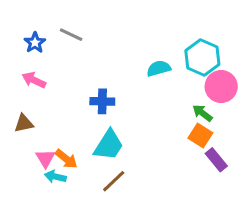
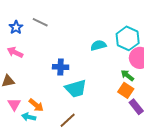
cyan trapezoid: (109, 145) -> (76, 89), moved, turned 40
pink triangle: (45, 158) -> (14, 104), moved

